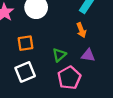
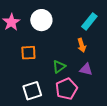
white square: (25, 72) -> (32, 91), moved

